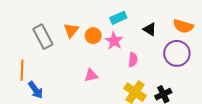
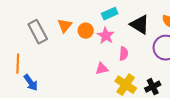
black triangle: (150, 29) -> (140, 25), size x1.5
pink triangle: (91, 75) -> (102, 69), moved

